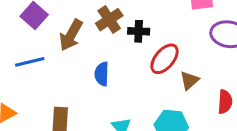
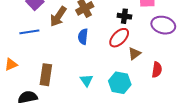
black cross: (139, 31) -> (124, 16), moved
blue semicircle: (102, 74) -> (83, 37), moved

